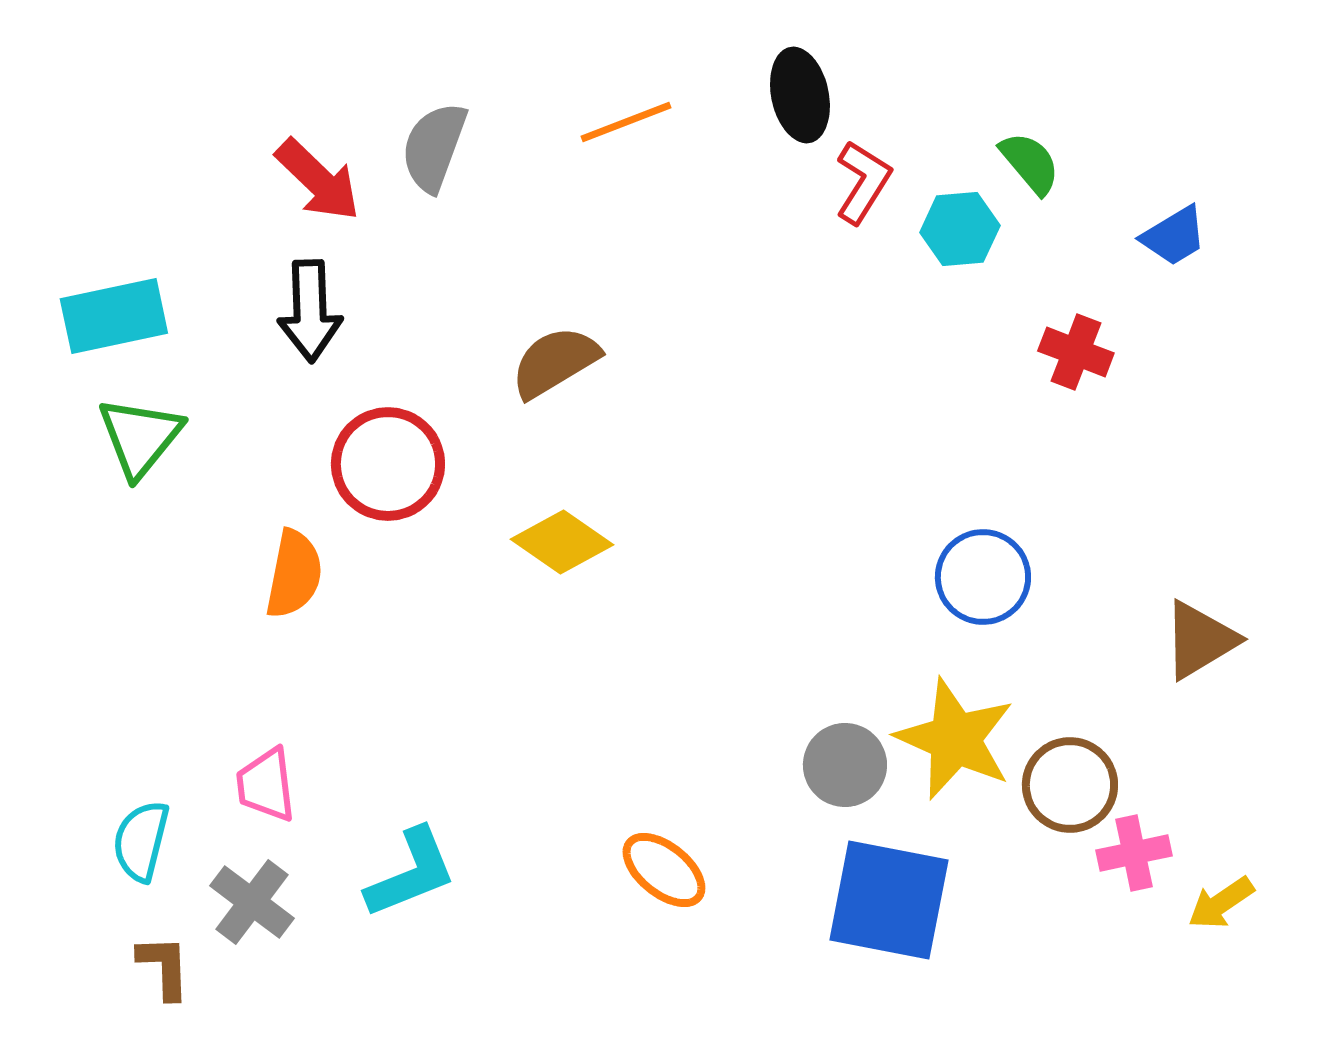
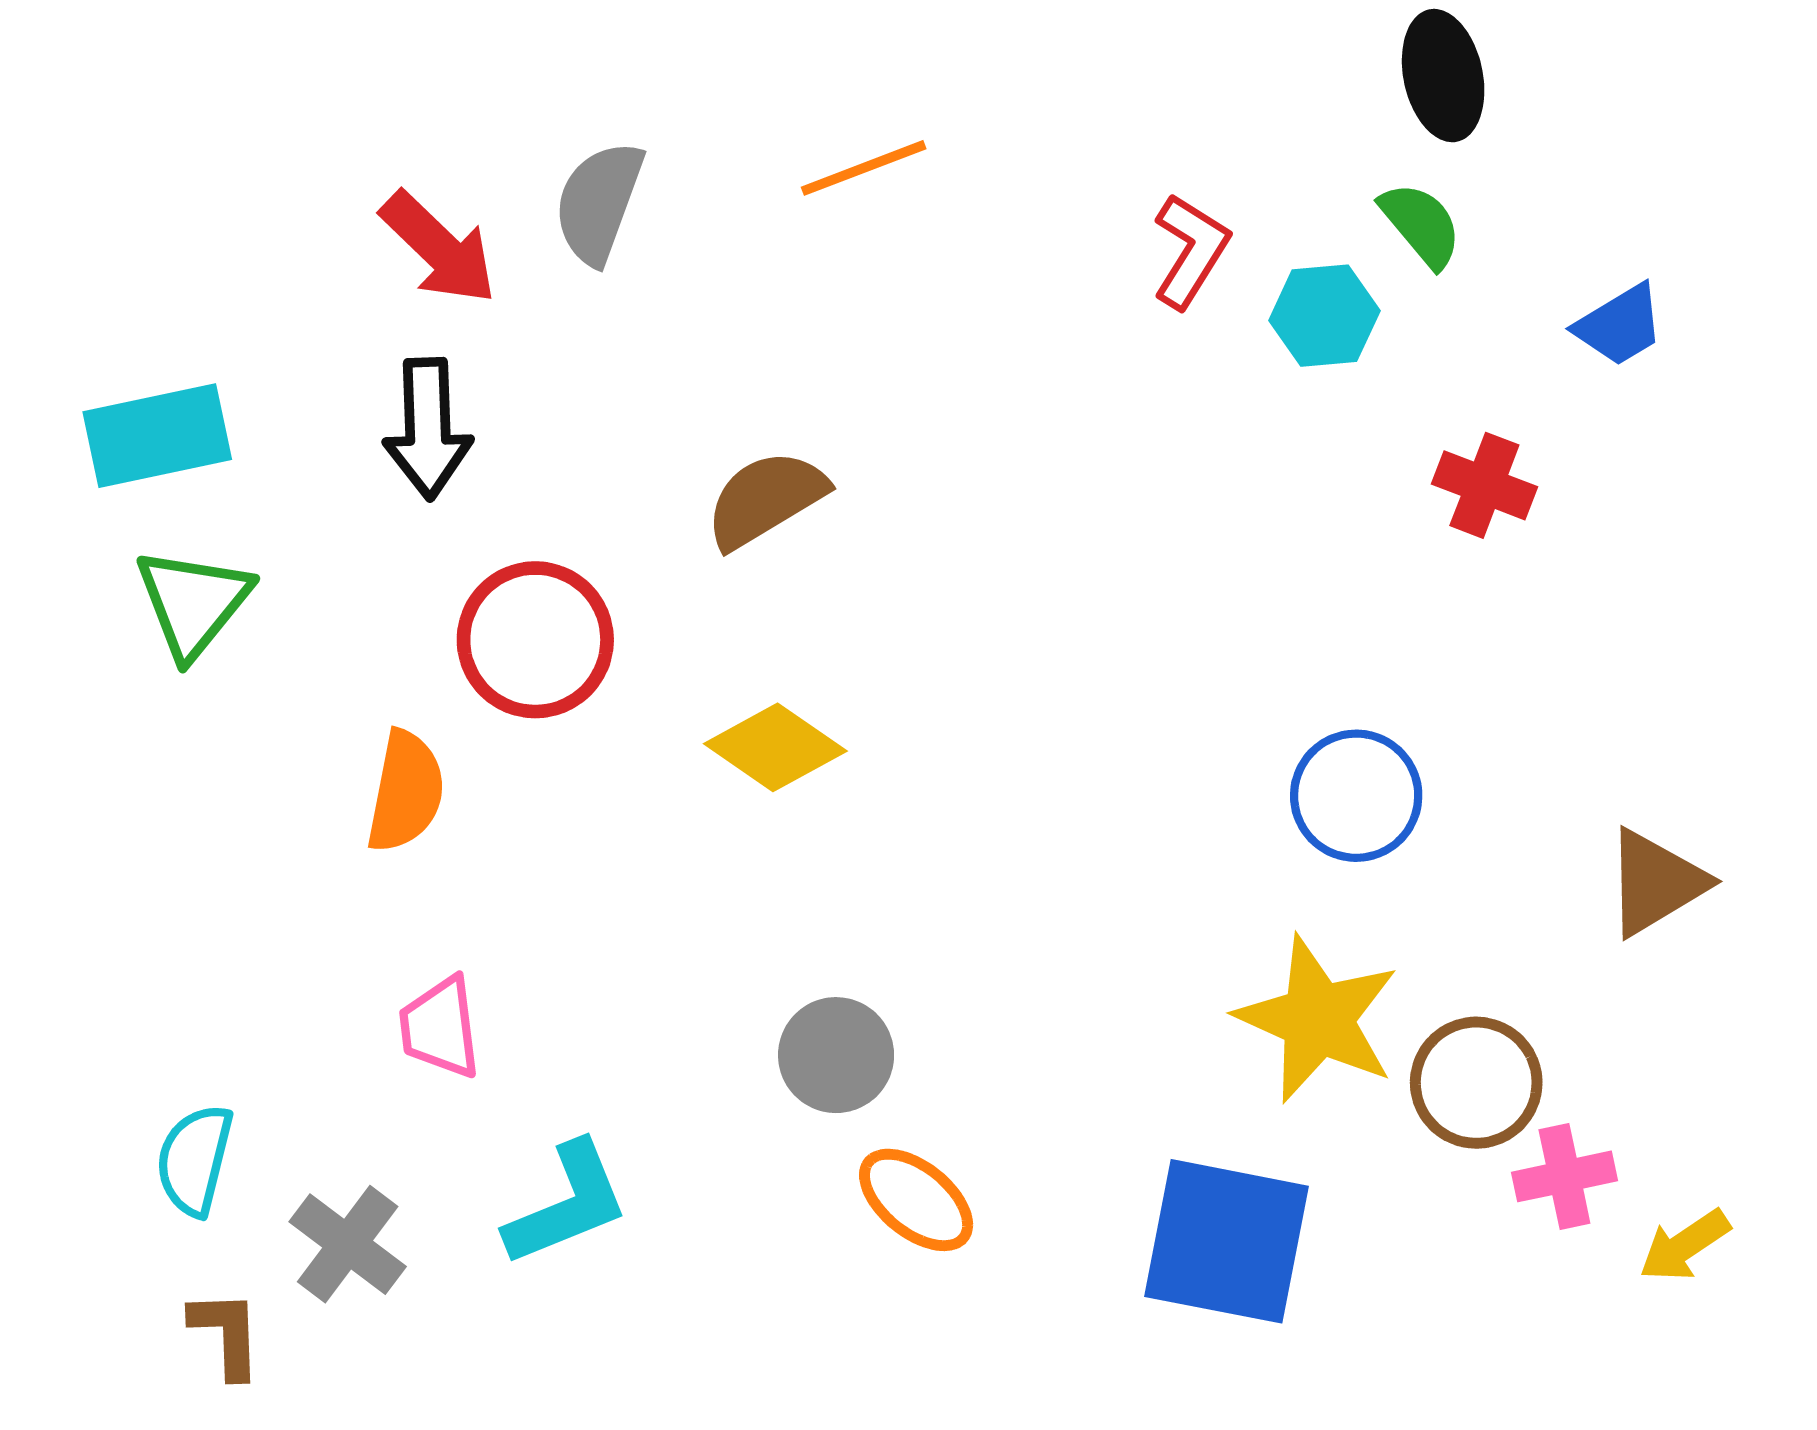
black ellipse: (800, 95) -> (1443, 76), moved
gray circle: (845, 765) -> (836, 1055), moved
pink trapezoid: (266, 785) -> (440, 1027), moved

